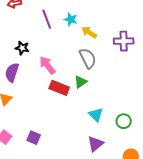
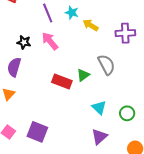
gray semicircle: (88, 58) -> (106, 65), moved
pink arrow: (47, 65) -> (50, 41), moved
purple square: (34, 138) -> (37, 132), size x1.5

